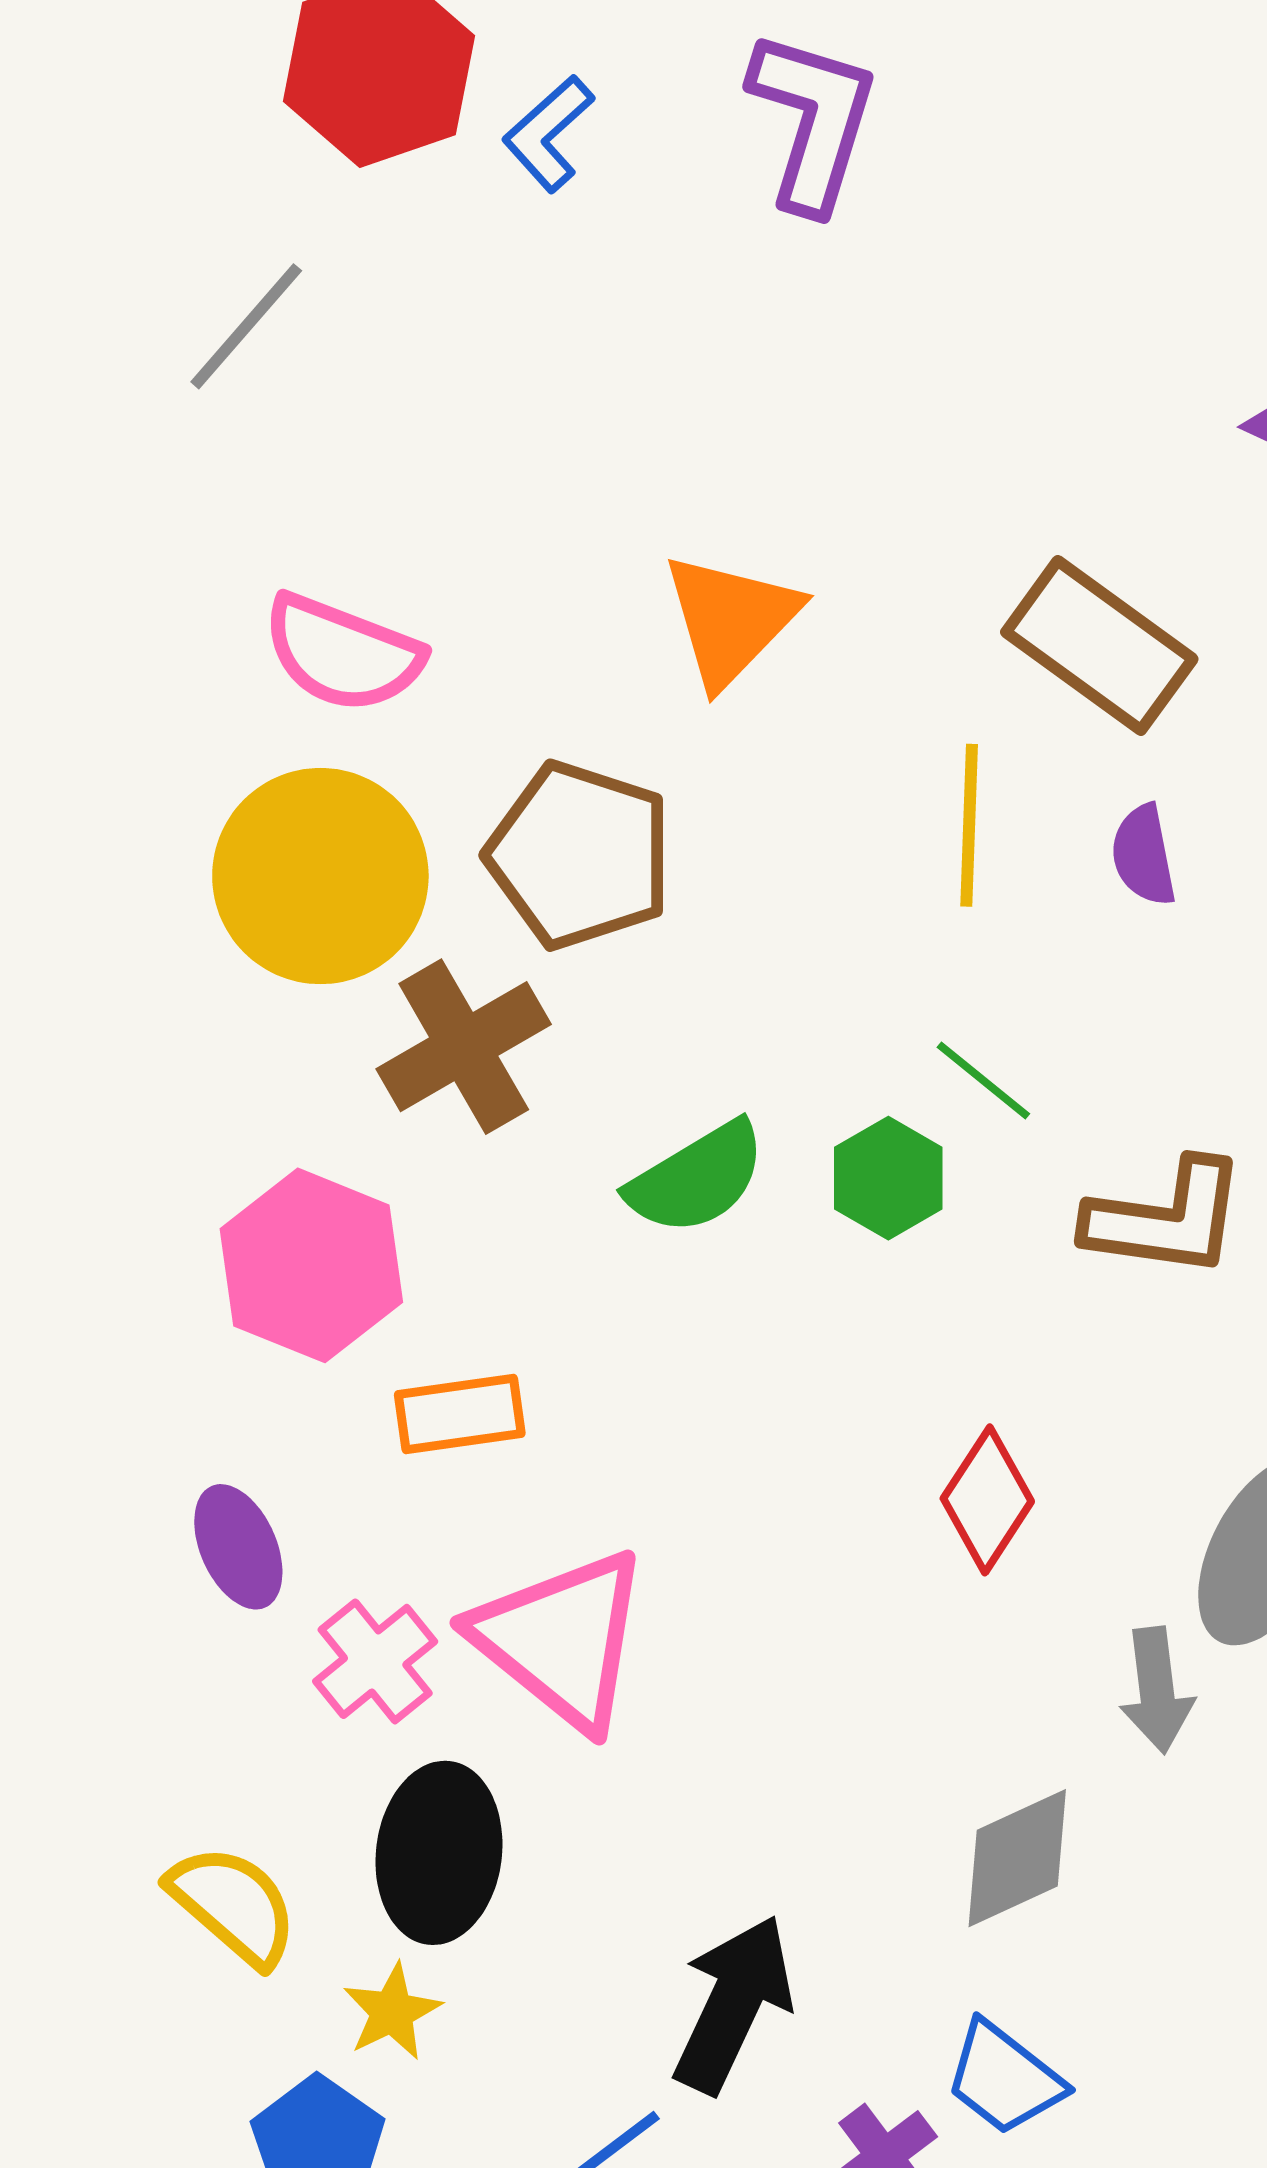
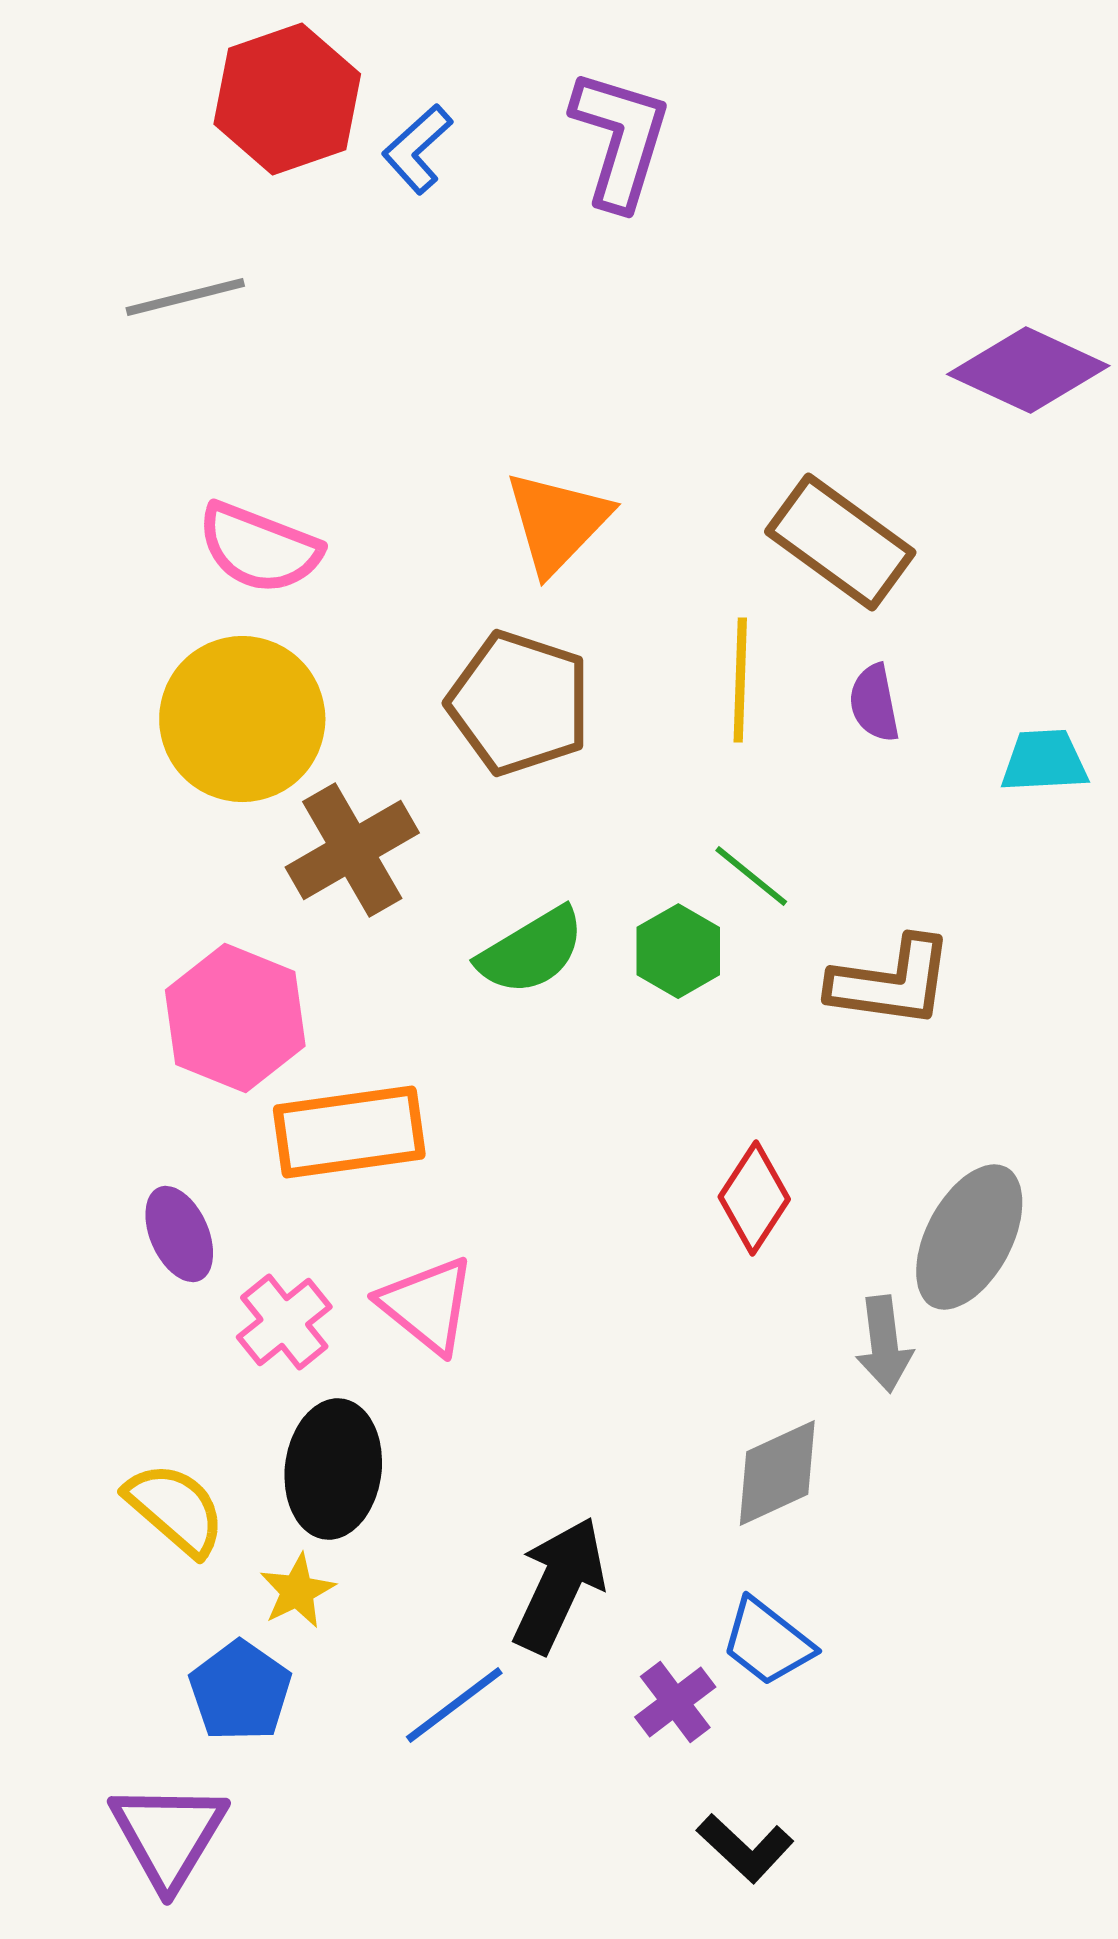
gray line: (246, 326) -> (185, 297), turned 35
brown pentagon: (580, 855) -> (519, 703), moved
orange rectangle: (460, 1414) -> (349, 1132), size x1.5
pink triangle: (561, 1639) -> (427, 1305), size x0.7

